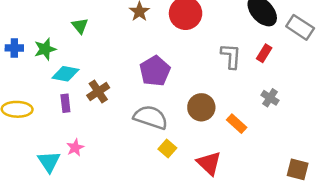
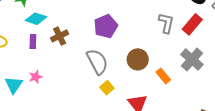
red rectangle: (264, 53) -> (192, 24), size x1.5
gray cross: (270, 98) -> (192, 60), size x1.6
gray semicircle: (151, 117) -> (97, 62), turned 36

